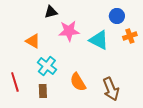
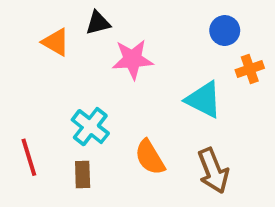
cyan triangle: (99, 40) -> (204, 100), moved
orange triangle: (33, 41) -> (56, 42), moved

